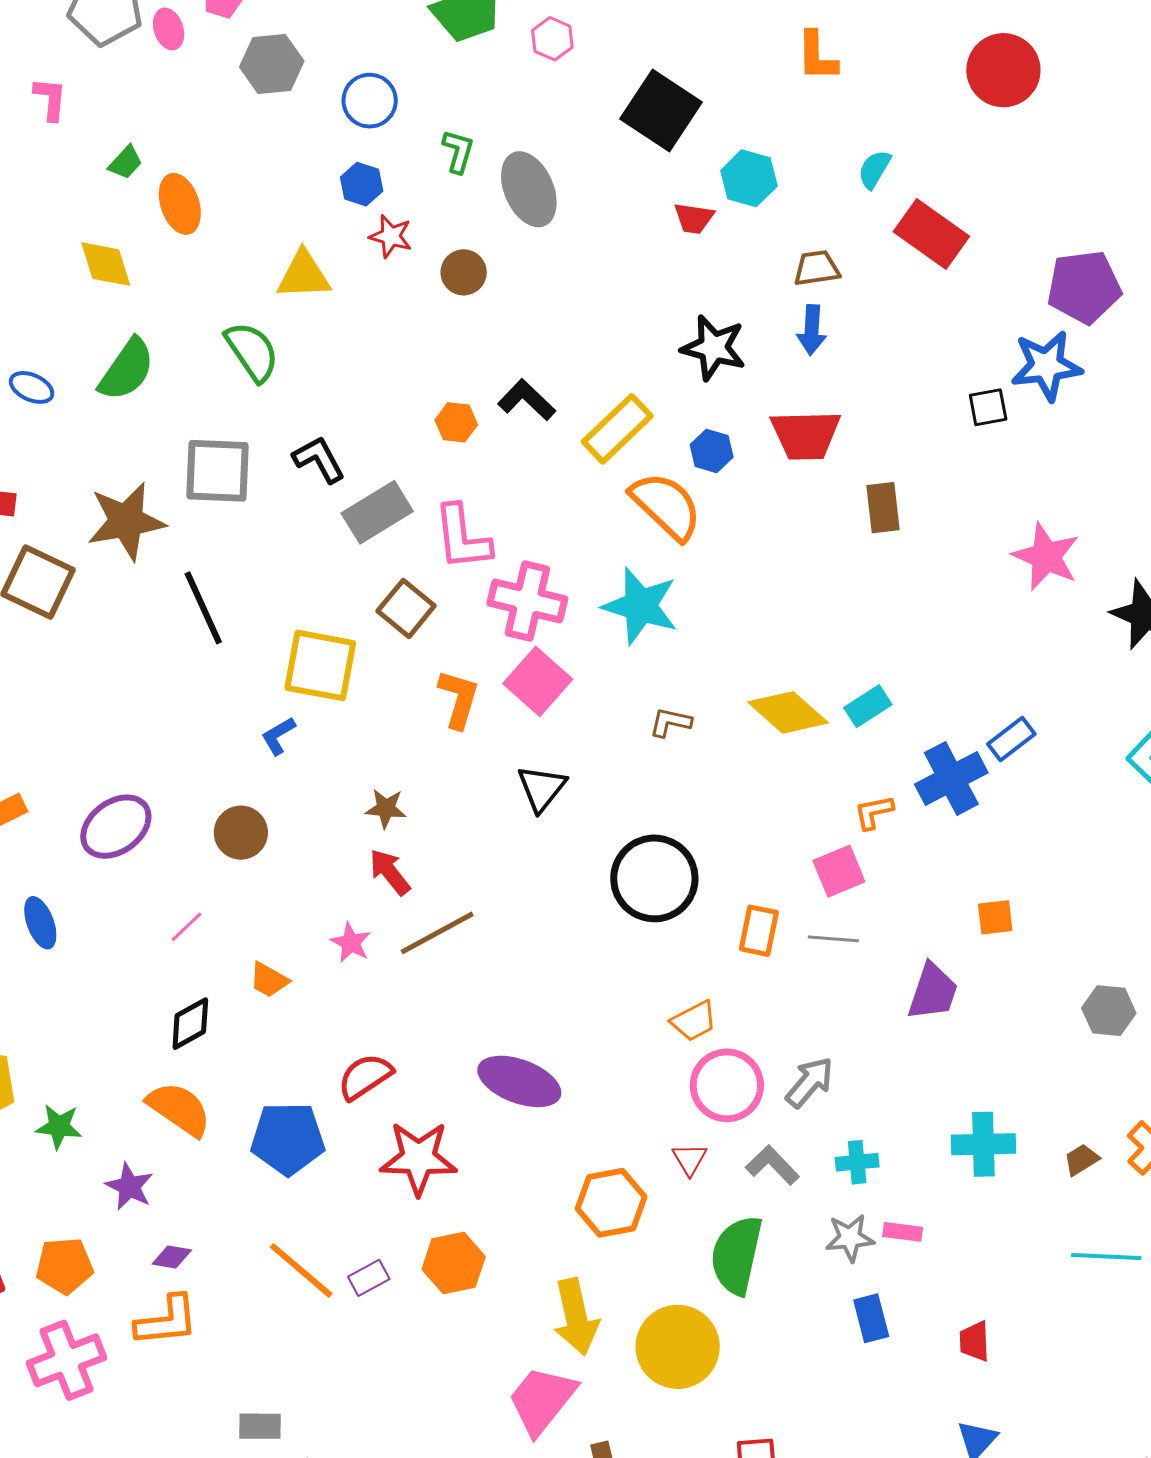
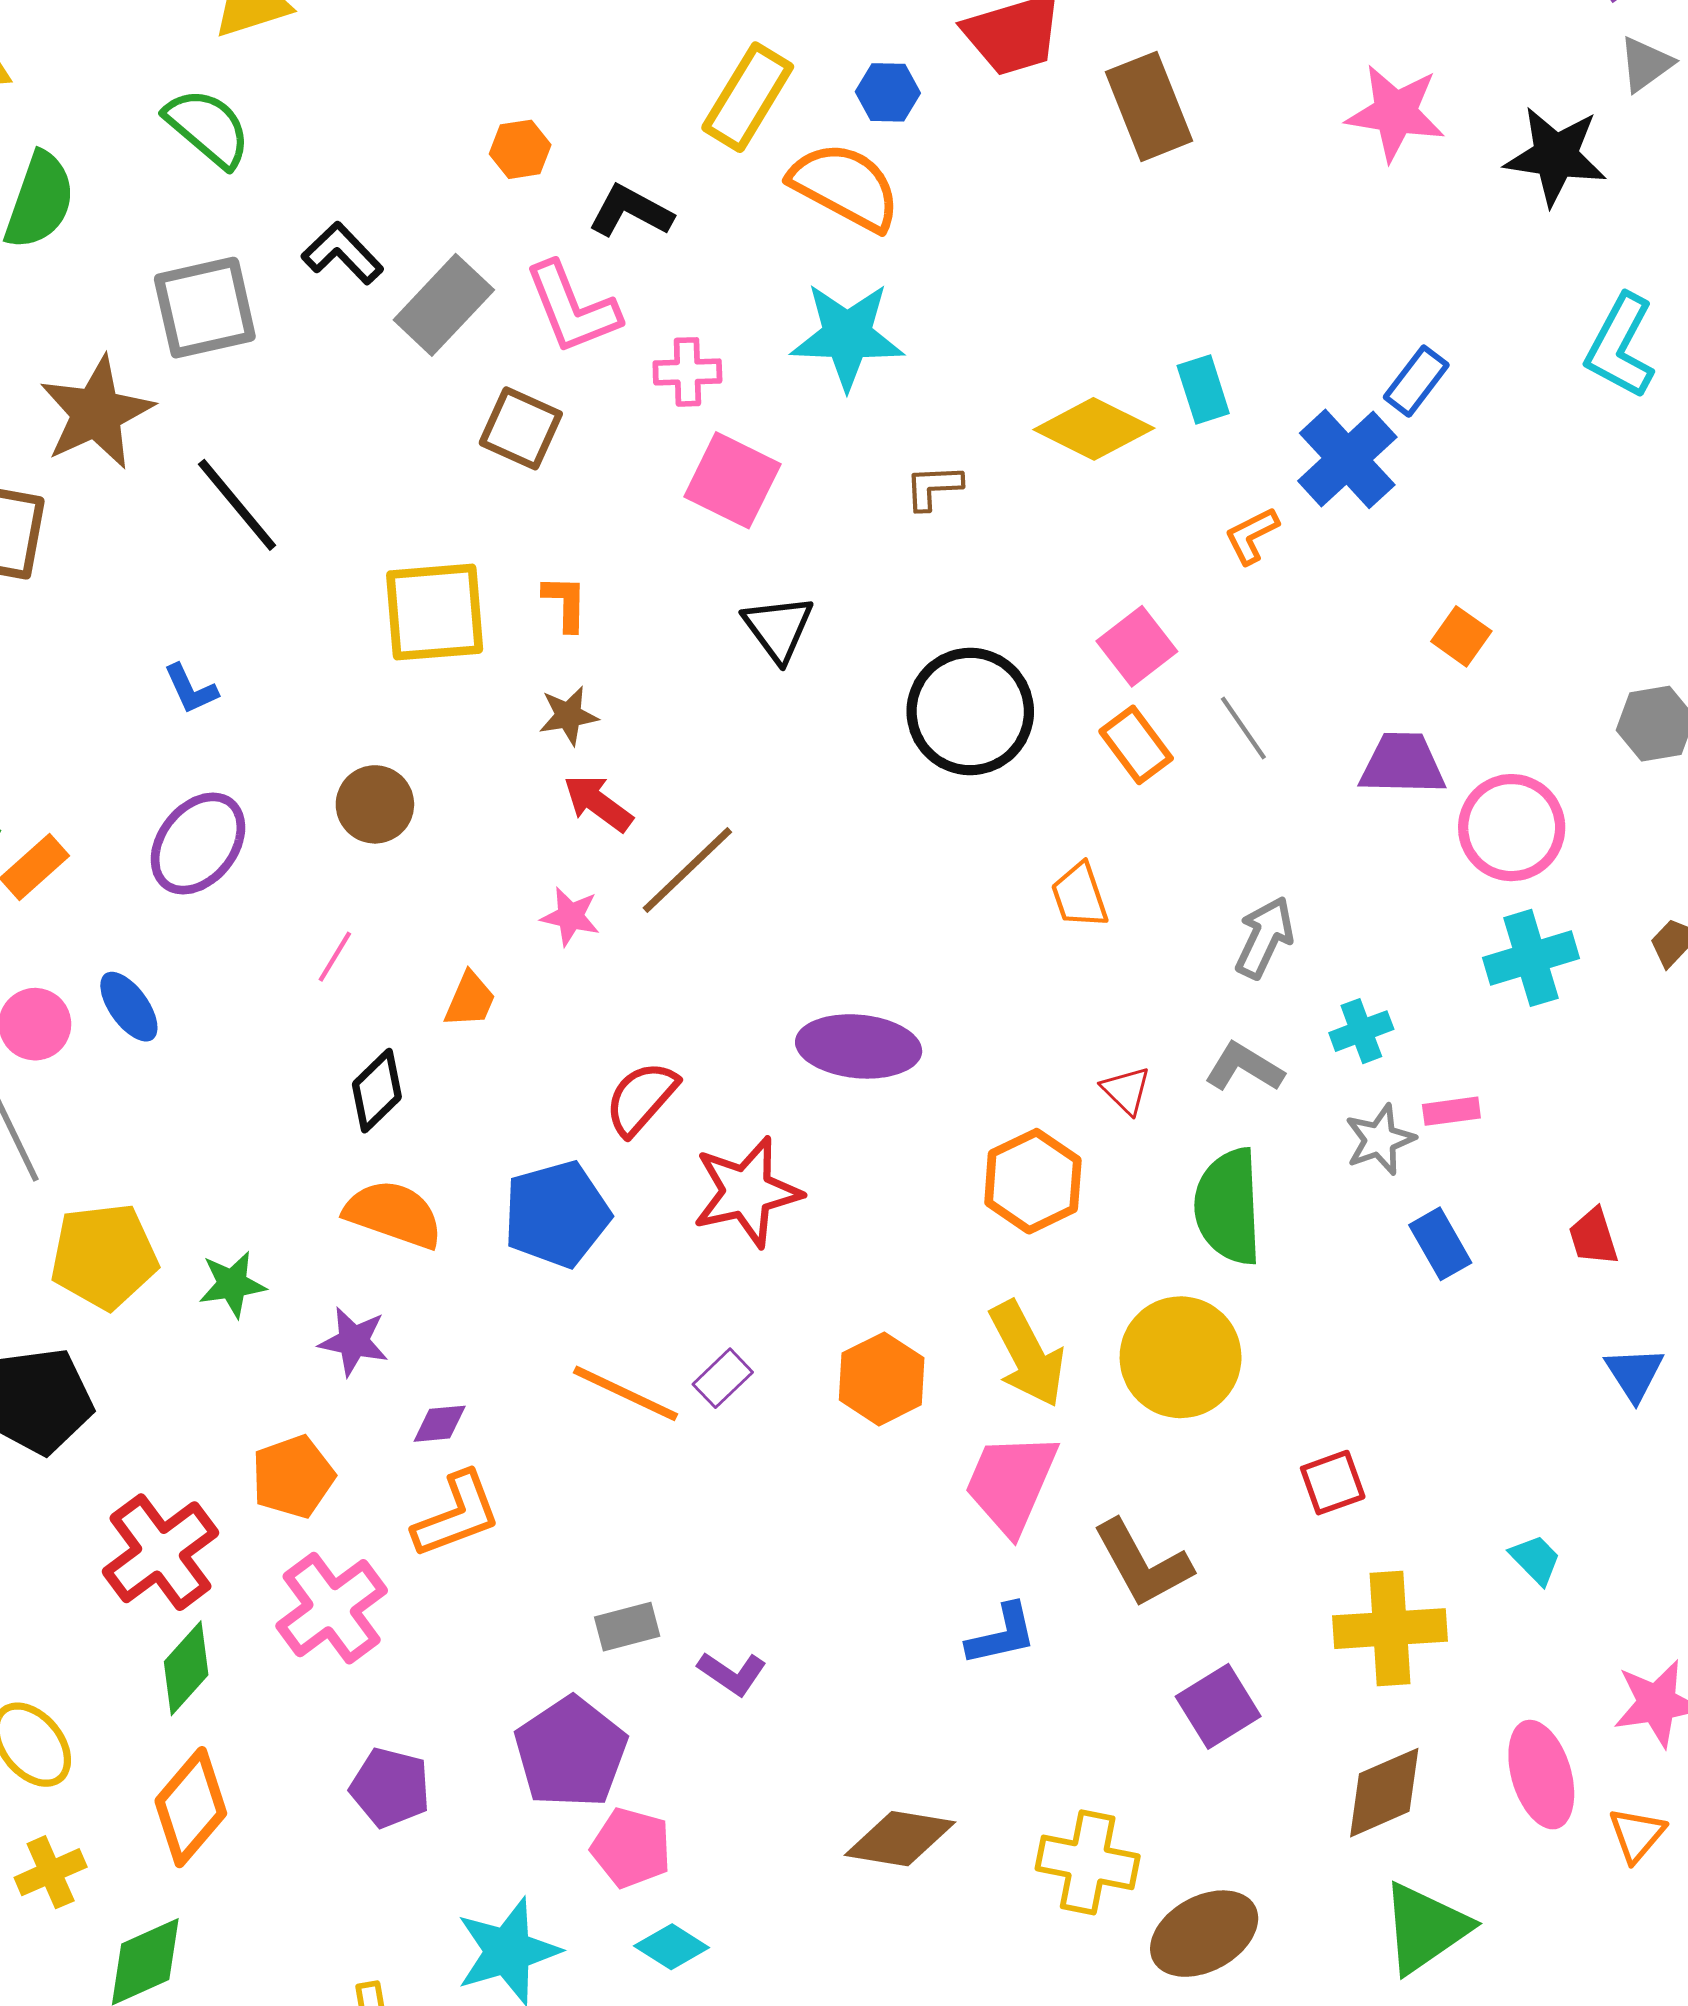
black L-shape: (527, 400) -> (631, 211), moved
brown rectangle: (883, 508) -> (1149, 106), size x1.4
pink cross: (527, 601) -> (687, 372), size x0.6
yellow square: (320, 665) -> (435, 612), moved
orange L-shape: (459, 699) -> (565, 603), moved, size x0.7
cyan rectangle: (868, 706) -> (1203, 390), turned -60
blue L-shape: (278, 736) -> (191, 689), moved, turned -69
pink square: (839, 871) -> (1137, 646), moved
orange square: (995, 917) -> (1461, 636), turned -33
orange rectangle: (759, 931) -> (1136, 745), turned -33
gray line: (833, 939) -> (1243, 728), turned 66
orange trapezoid: (269, 980) -> (470, 1000), turned -81
purple trapezoid: (933, 992) -> (1402, 764), turned -92
orange trapezoid: (694, 1021) -> (1080, 896), turned 114
pink circle: (727, 1085) -> (1512, 828), moved
orange hexagon: (454, 1263) -> (882, 1379), moved

